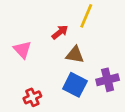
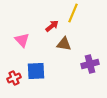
blue square: (75, 85) -> (36, 71), moved, turned -30
red cross: (32, 97) -> (14, 78), moved

